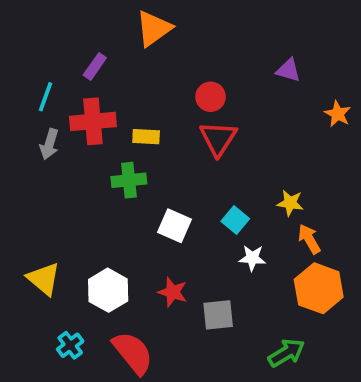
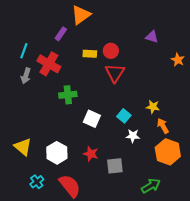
purple rectangle: (95, 66) -> (61, 34), moved
red cross: (93, 121) -> (49, 64), turned 35
yellow rectangle: (146, 137) -> (90, 54), moved

